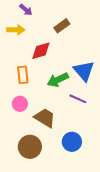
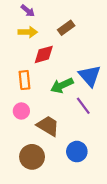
yellow arrow: (16, 30) -> (28, 32), moved
purple line: (78, 99) -> (83, 106), turned 30

